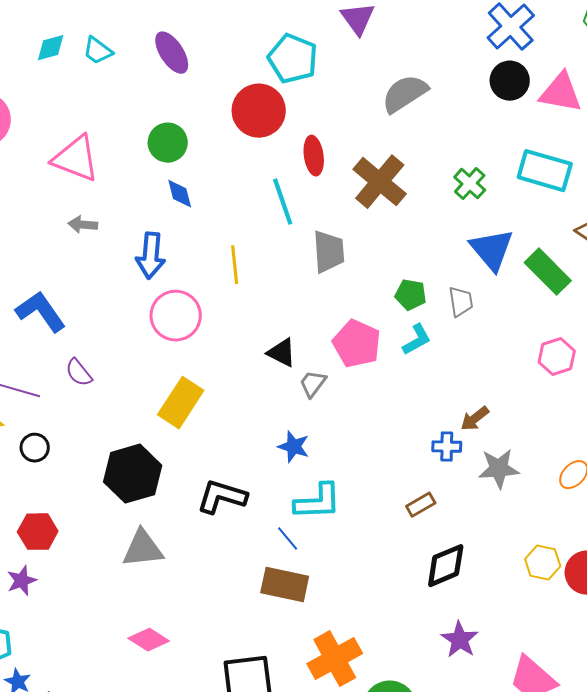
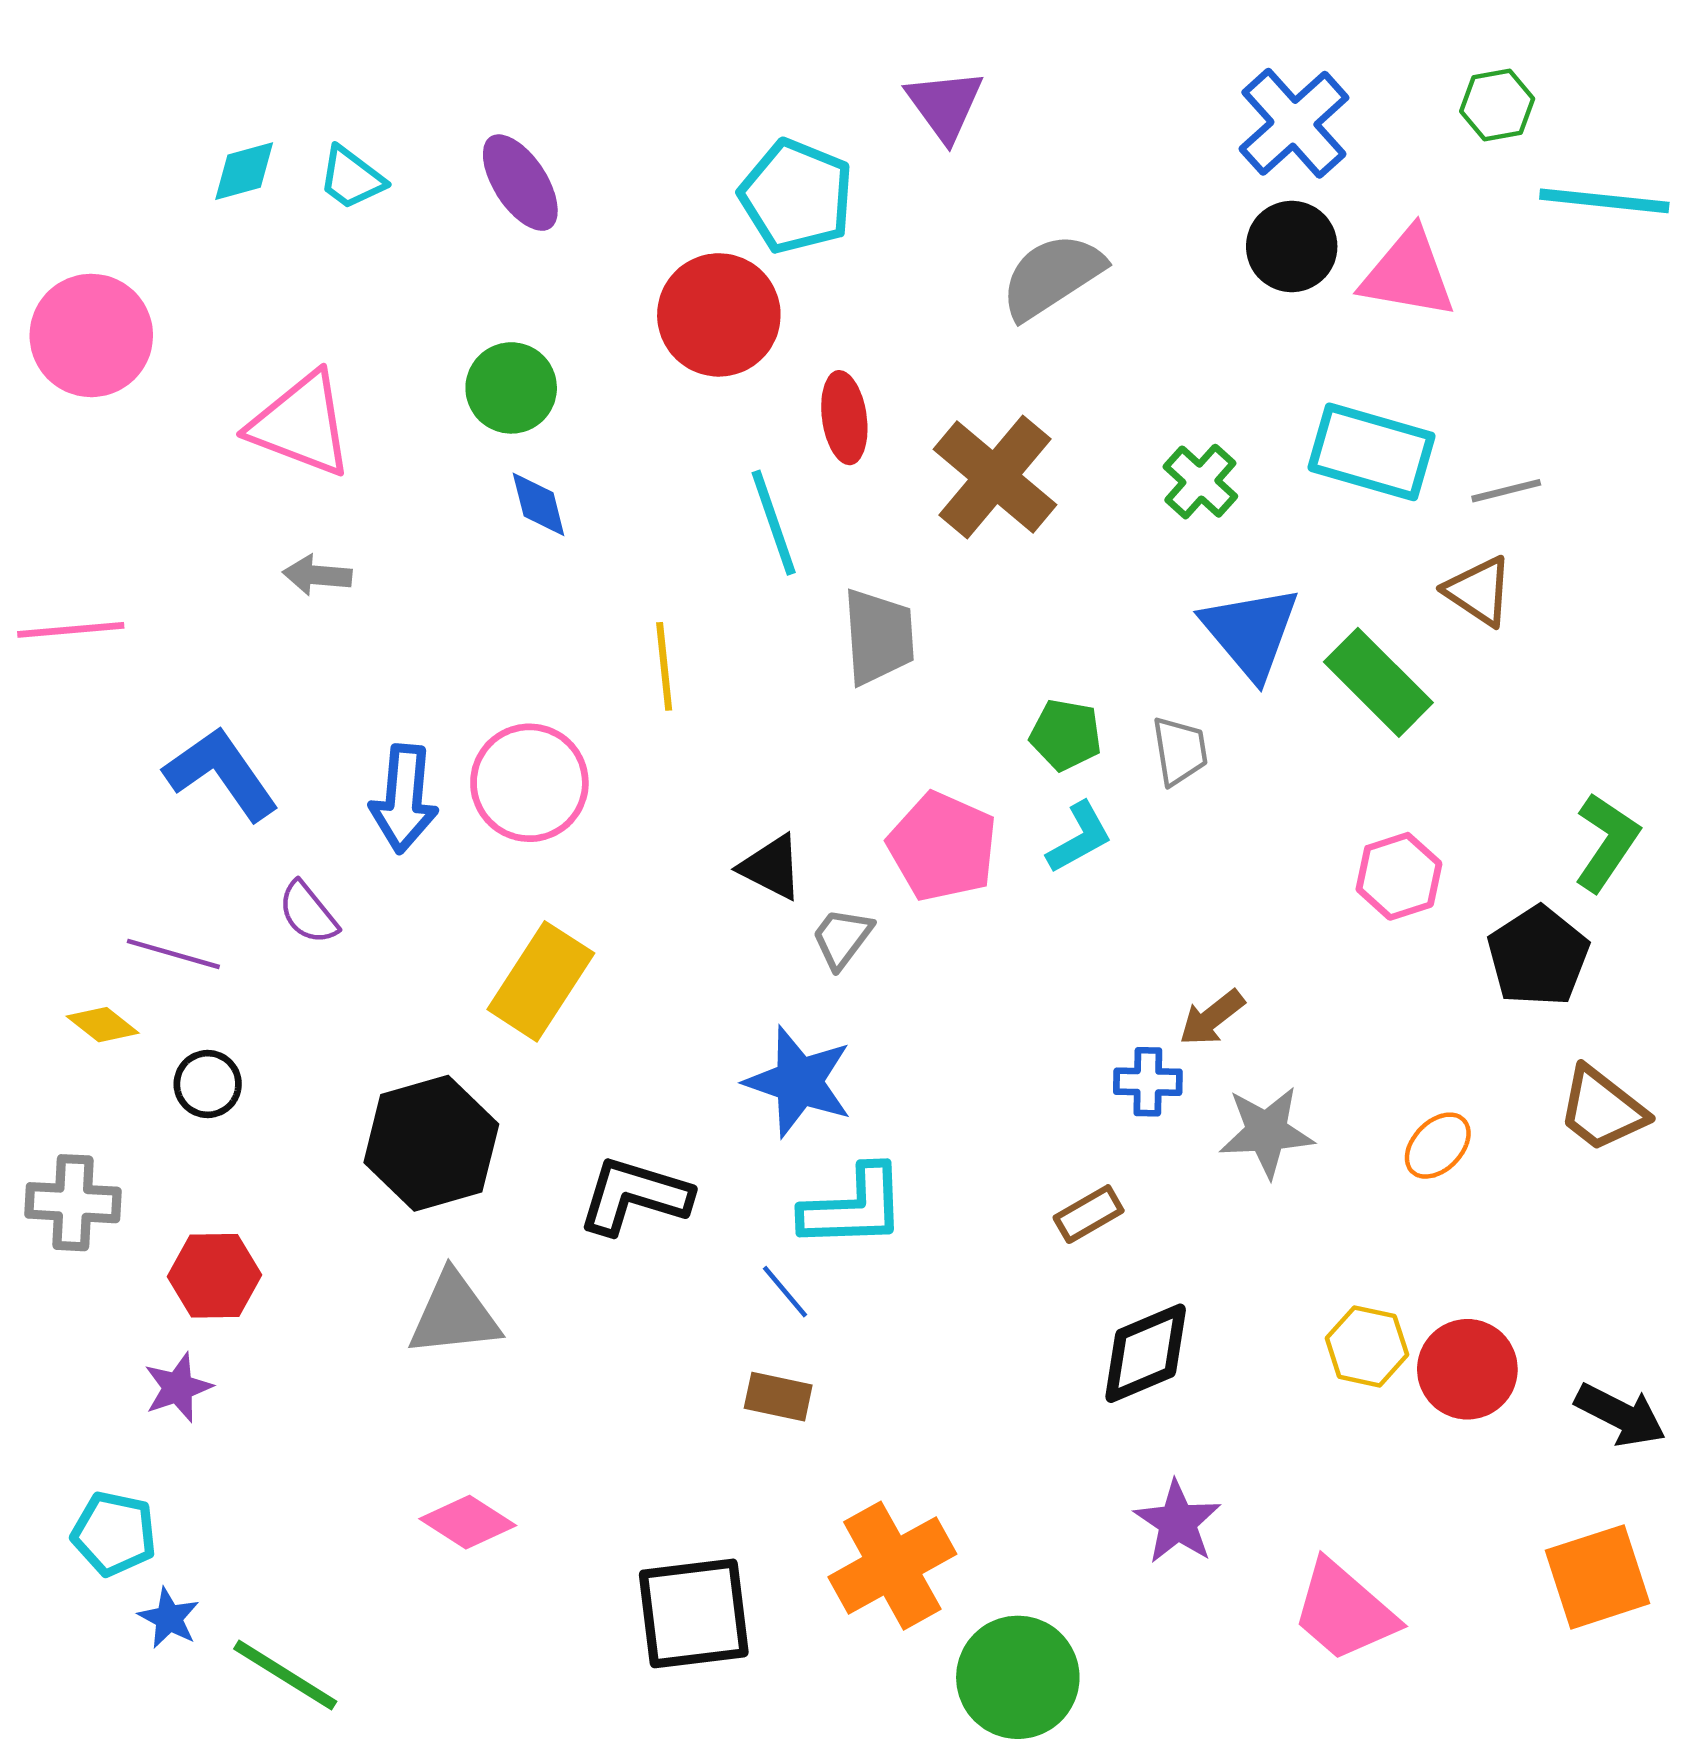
blue arrow: (151, 256) -> (404, 799), moved
blue star: (294, 447) -> (799, 1082), size x1.5
brown rectangle: (285, 585) -> (778, 1397), size x0.6

